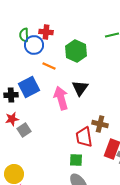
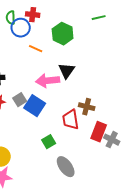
blue square: (29, 87) -> (35, 106), moved, turned -30
pink arrow: (61, 98) -> (48, 81), turned -80
gray square: (24, 130) -> (20, 100), moved
green square: (76, 160) -> (49, 142), moved, turned -32

